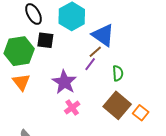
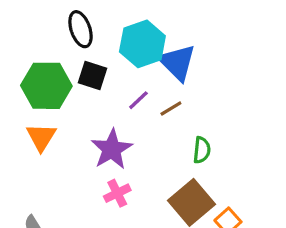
blue triangle: (103, 35) -> (177, 62), moved
purple line: (90, 64) -> (138, 100), moved

